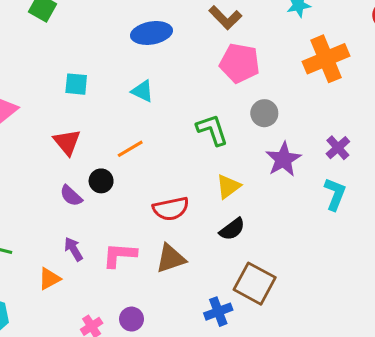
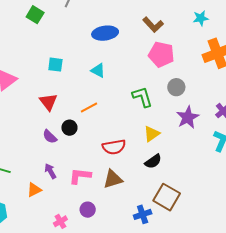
purple circle: (132, 319) -> (88, 210), moved

